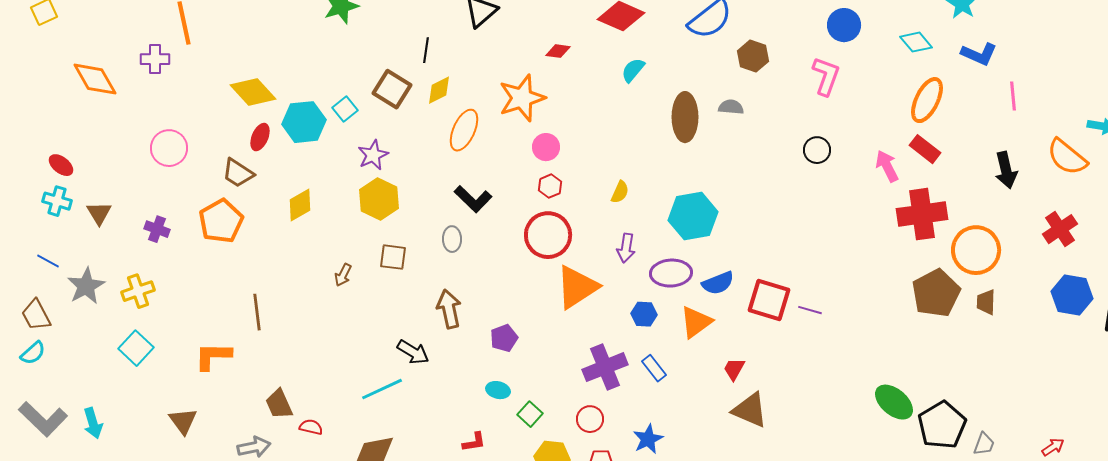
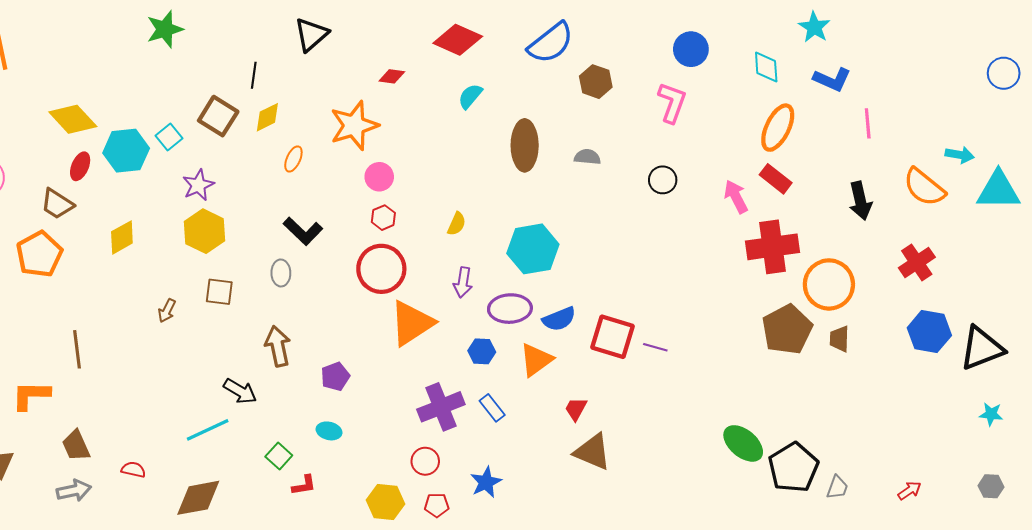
cyan diamond: (916, 42) -> (766, 67), turned 36
gray semicircle: (731, 107) -> (587, 157), moved
orange ellipse: (464, 130) -> (293, 159), size x0.6
brown trapezoid: (279, 404) -> (76, 446), moved
green square: (530, 414) -> (279, 456), moved

